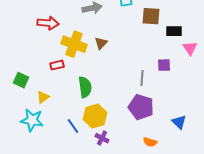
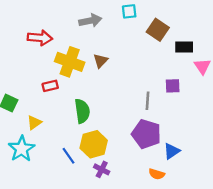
brown square: (151, 16) -> (158, 30), turned 30
cyan star: (32, 120) -> (22, 149), turned 30
blue triangle: (179, 122) -> (172, 151), moved, turned 42

